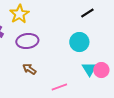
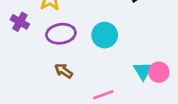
cyan circle: (79, 42) -> (105, 35), moved

